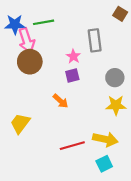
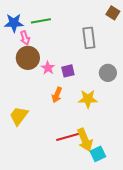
pink arrow: (27, 40) -> (25, 38), size x0.6
pink star: (73, 56) -> (48, 68), moved
orange arrow: (61, 101) -> (57, 95), turned 70
yellow star: (116, 105) -> (88, 99), moved
yellow arrow: (105, 139) -> (85, 140), moved, turned 55

